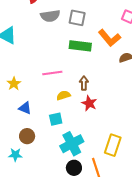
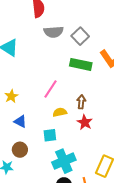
gray square: (77, 18) -> (80, 36), turned 30
pink line: (52, 73) -> (51, 89), turned -54

